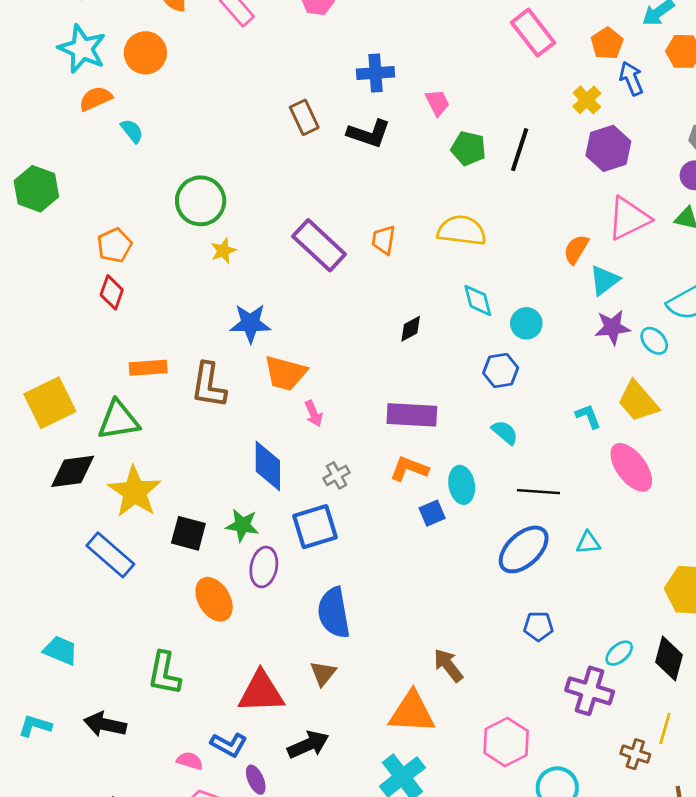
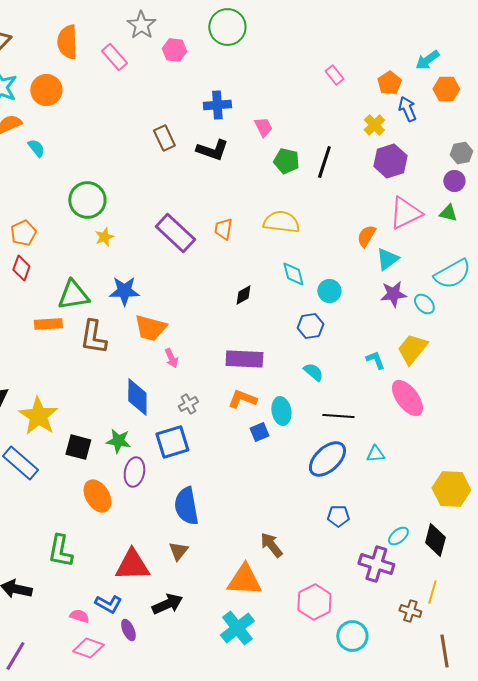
pink rectangle: (533, 33) -> (334, 75), size x0.6
yellow trapezoid: (638, 401) -> (412, 349), turned 80
green triangle: (118, 420) -> (73, 295), moved

